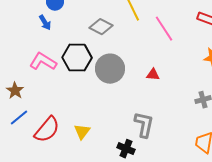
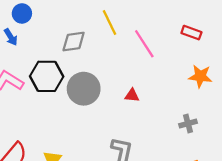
gray diamond: (101, 27) -> (74, 42), turned -35

